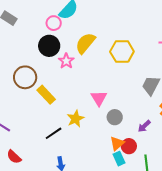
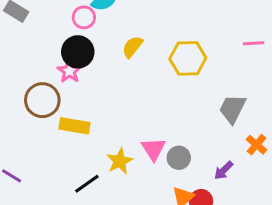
yellow semicircle: (85, 43) -> (132, 47), size x0.7
pink star: (66, 61) -> (69, 71), moved
yellow rectangle: (46, 95) -> (74, 126), turned -36
pink triangle: (99, 98) -> (153, 149), moved

